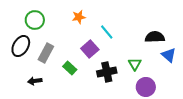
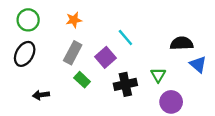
orange star: (79, 17) -> (74, 20), moved
green circle: (35, 20) -> (28, 20), moved
gray rectangle: (46, 53) -> (73, 53), moved

